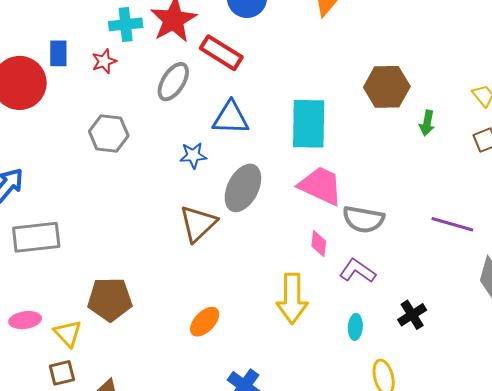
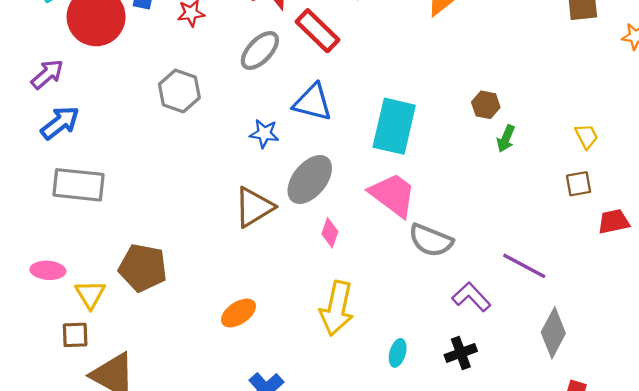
brown hexagon: (387, 87) -> (486, 105), size x0.6
green arrow: (427, 123) -> (506, 139), moved
pink diamond: (319, 244) -> (330, 233), moved
purple L-shape: (358, 271) -> (471, 297), moved

